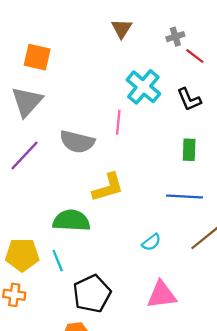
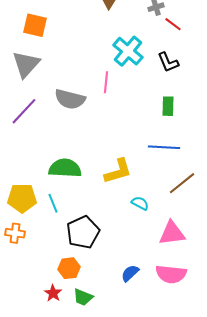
yellow L-shape: (108, 187) -> (118, 171), moved
cyan semicircle: (151, 242) -> (140, 203), moved, turned -114
pink triangle: (162, 295) -> (172, 233), moved

